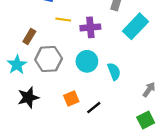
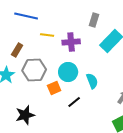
black star: (28, 97) -> (25, 115), moved
orange square: (71, 99) -> (54, 88), moved
black line: (94, 108) -> (74, 102), moved

